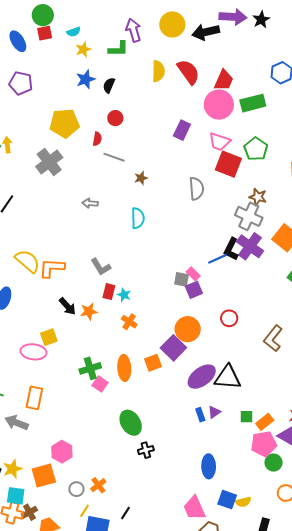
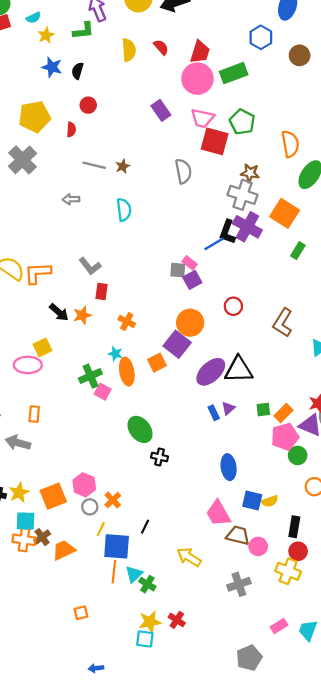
red semicircle: (188, 72) -> (161, 47), size x0.6
blue star: (86, 79) -> (52, 67), turned -30
purple rectangle: (182, 130) -> (161, 110), turned -54
gray line: (114, 157) -> (94, 165), moved
cyan star: (124, 295) -> (115, 354), moved
orange rectangle: (34, 398) -> (34, 414), size x0.7
black cross: (146, 450) -> (159, 457), turned 35
pink hexagon: (62, 452) -> (84, 485), moved

